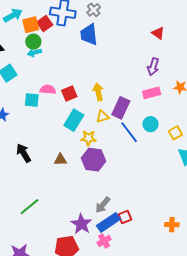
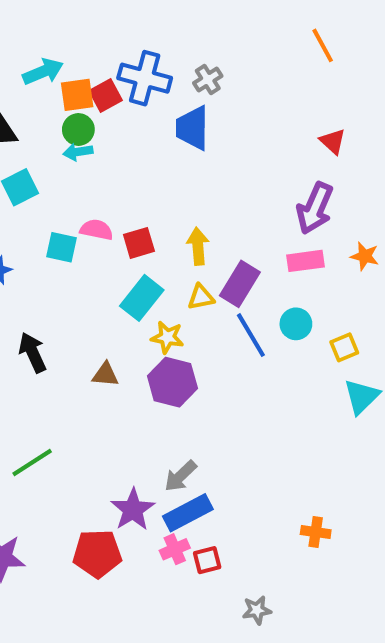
purple arrow: (153, 67) -> (315, 208), size x1.4
red square: (125, 217) -> (207, 560), moved

